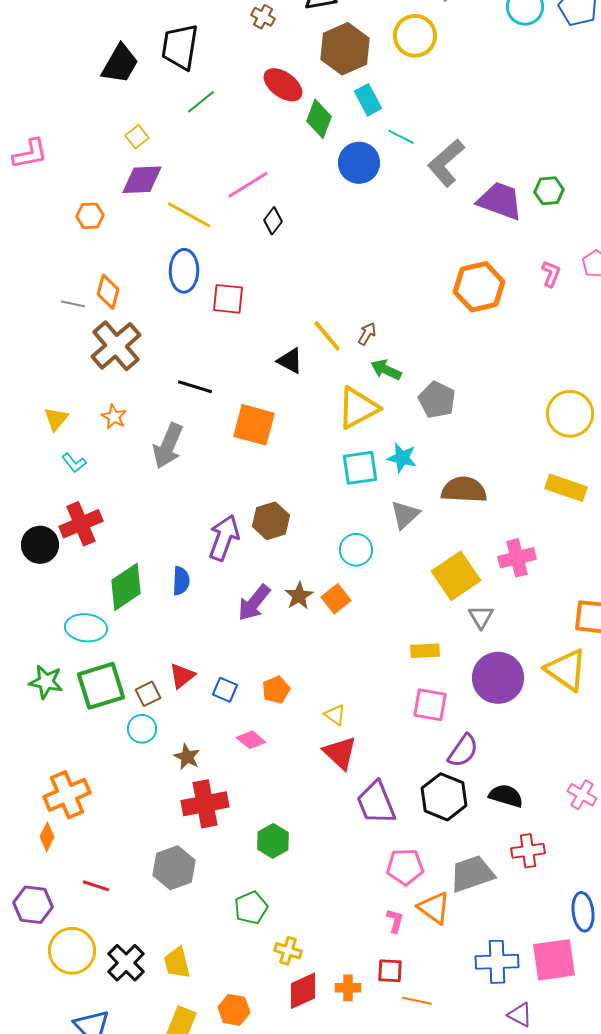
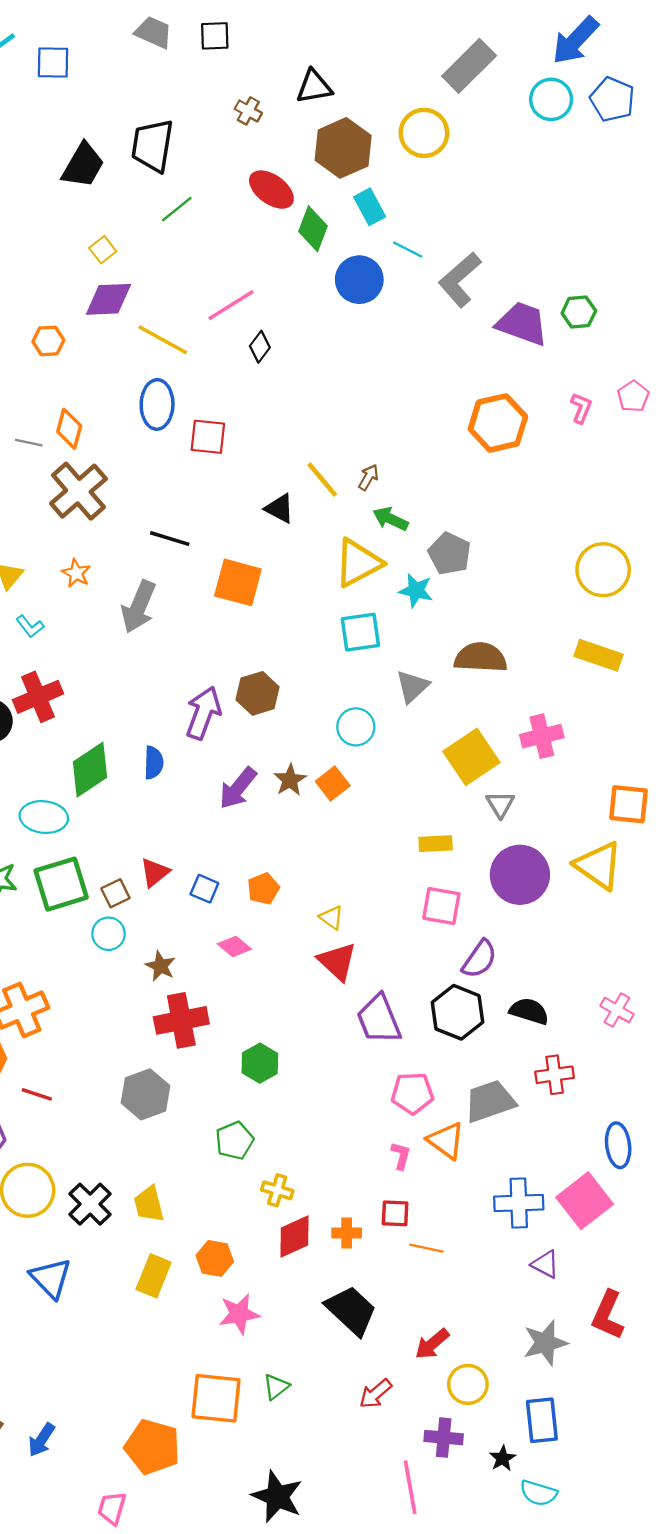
cyan star: (402, 458) -> (416, 591), moved
red line: (96, 886) -> (37, 1094), moved
pink square: (554, 960) -> (585, 1201), turned -30

